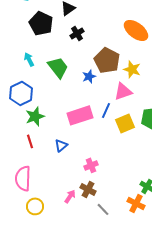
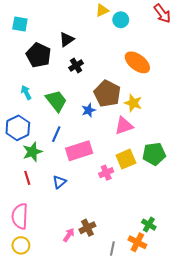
blue line: (106, 110) -> (56, 134), moved
pink cross: (91, 165) -> (106, 173), moved
brown cross: (88, 189) -> (87, 228), turned 35
yellow circle: (35, 206) -> (21, 245), moved
gray line: (103, 209) -> (112, 248), moved, turned 56

